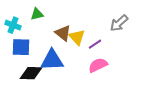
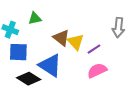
gray arrow: (119, 23) -> (118, 28), turned -42
blue triangle: (52, 60) -> (50, 65), turned 35
black diamond: (31, 73) -> (29, 79), turned 30

